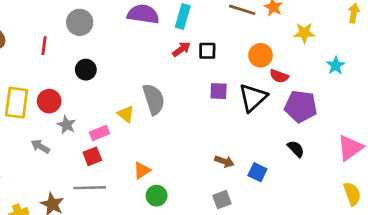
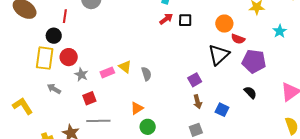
black circle: (86, 70) -> (54, 36), moved
purple square: (219, 91) -> (195, 80), moved, turned -32
gray semicircle: (154, 99) -> (146, 74), moved, size x0.6
pink rectangle: (99, 133) -> (107, 72), moved
gray arrow: (40, 146) -> (54, 89), moved
red square: (92, 156) -> (89, 98), moved
brown arrow: (224, 161) -> (198, 102), turned 56

